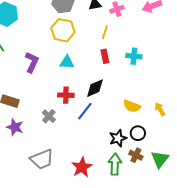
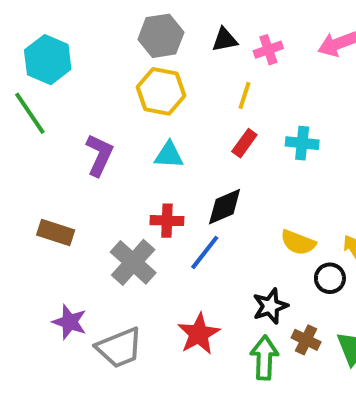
red rectangle: (105, 56) -> (244, 143), turned 48
gray cross: (49, 116) -> (133, 262), size x1.6
purple star: (15, 127) -> (70, 322), moved
black circle: (138, 133) -> (330, 278), moved
red star: (82, 167) -> (199, 334), moved

